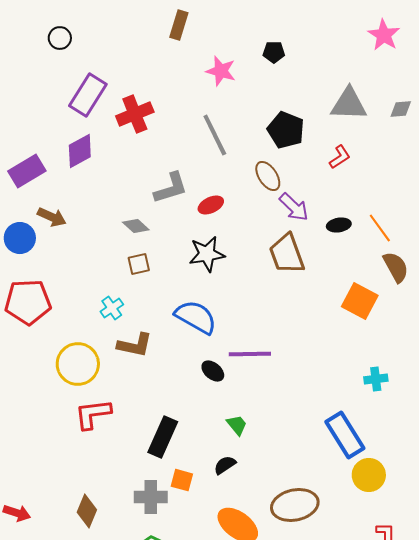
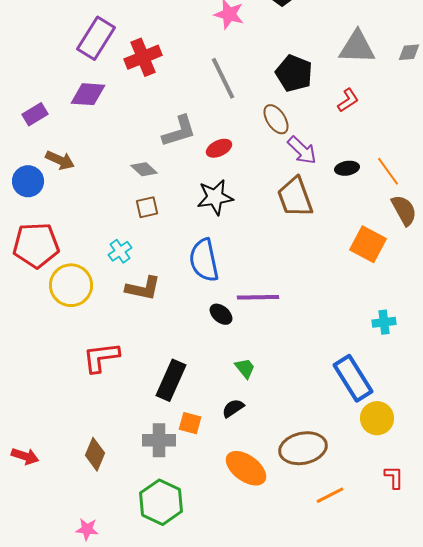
purple diamond: (80, 151) -> (88, 94), turned 33
purple rectangle: (27, 171) -> (35, 114), size x0.7
blue semicircle: (196, 317) -> (204, 260), turned -132
yellow circle: (78, 364) -> (71, 285), moved

